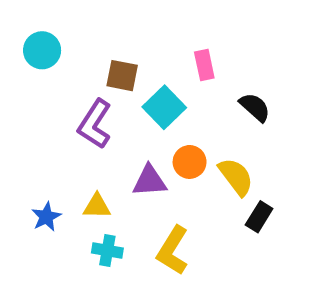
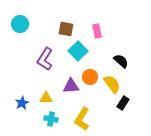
brown square: (122, 76) -> (66, 29), moved
black semicircle: (255, 107) -> (121, 61), moved

